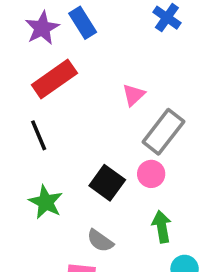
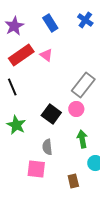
blue rectangle: (83, 23) -> (50, 23), moved
pink triangle: (134, 95) -> (46, 55), moved, turned -40
gray semicircle: (100, 241) -> (47, 147), turned 49

